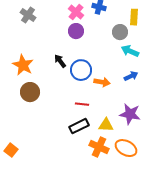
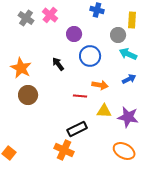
pink cross: (76, 12) -> (50, 15), moved
blue circle: (81, 70) -> (90, 56), moved
red line: (82, 104) -> (80, 96), moved
yellow triangle: (106, 125) -> (104, 111), moved
orange cross: (99, 147) -> (64, 150), moved

